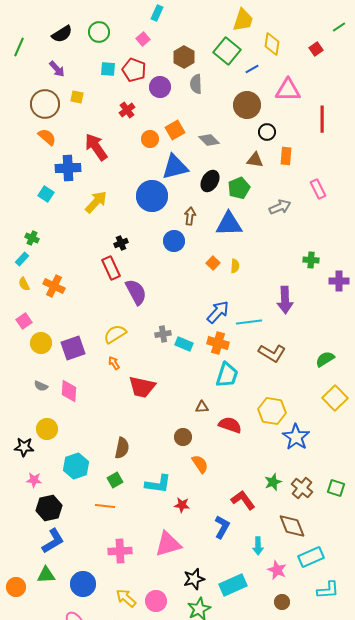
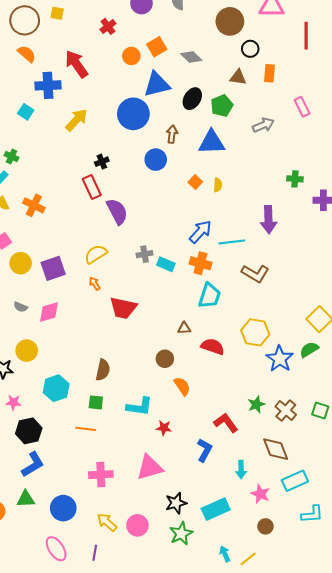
green semicircle: (325, 359) -> (309, 350), moved
pink diamond: (69, 391) -> (49, 312), turned 70
green square: (115, 480) -> (96, 402), turned 35

